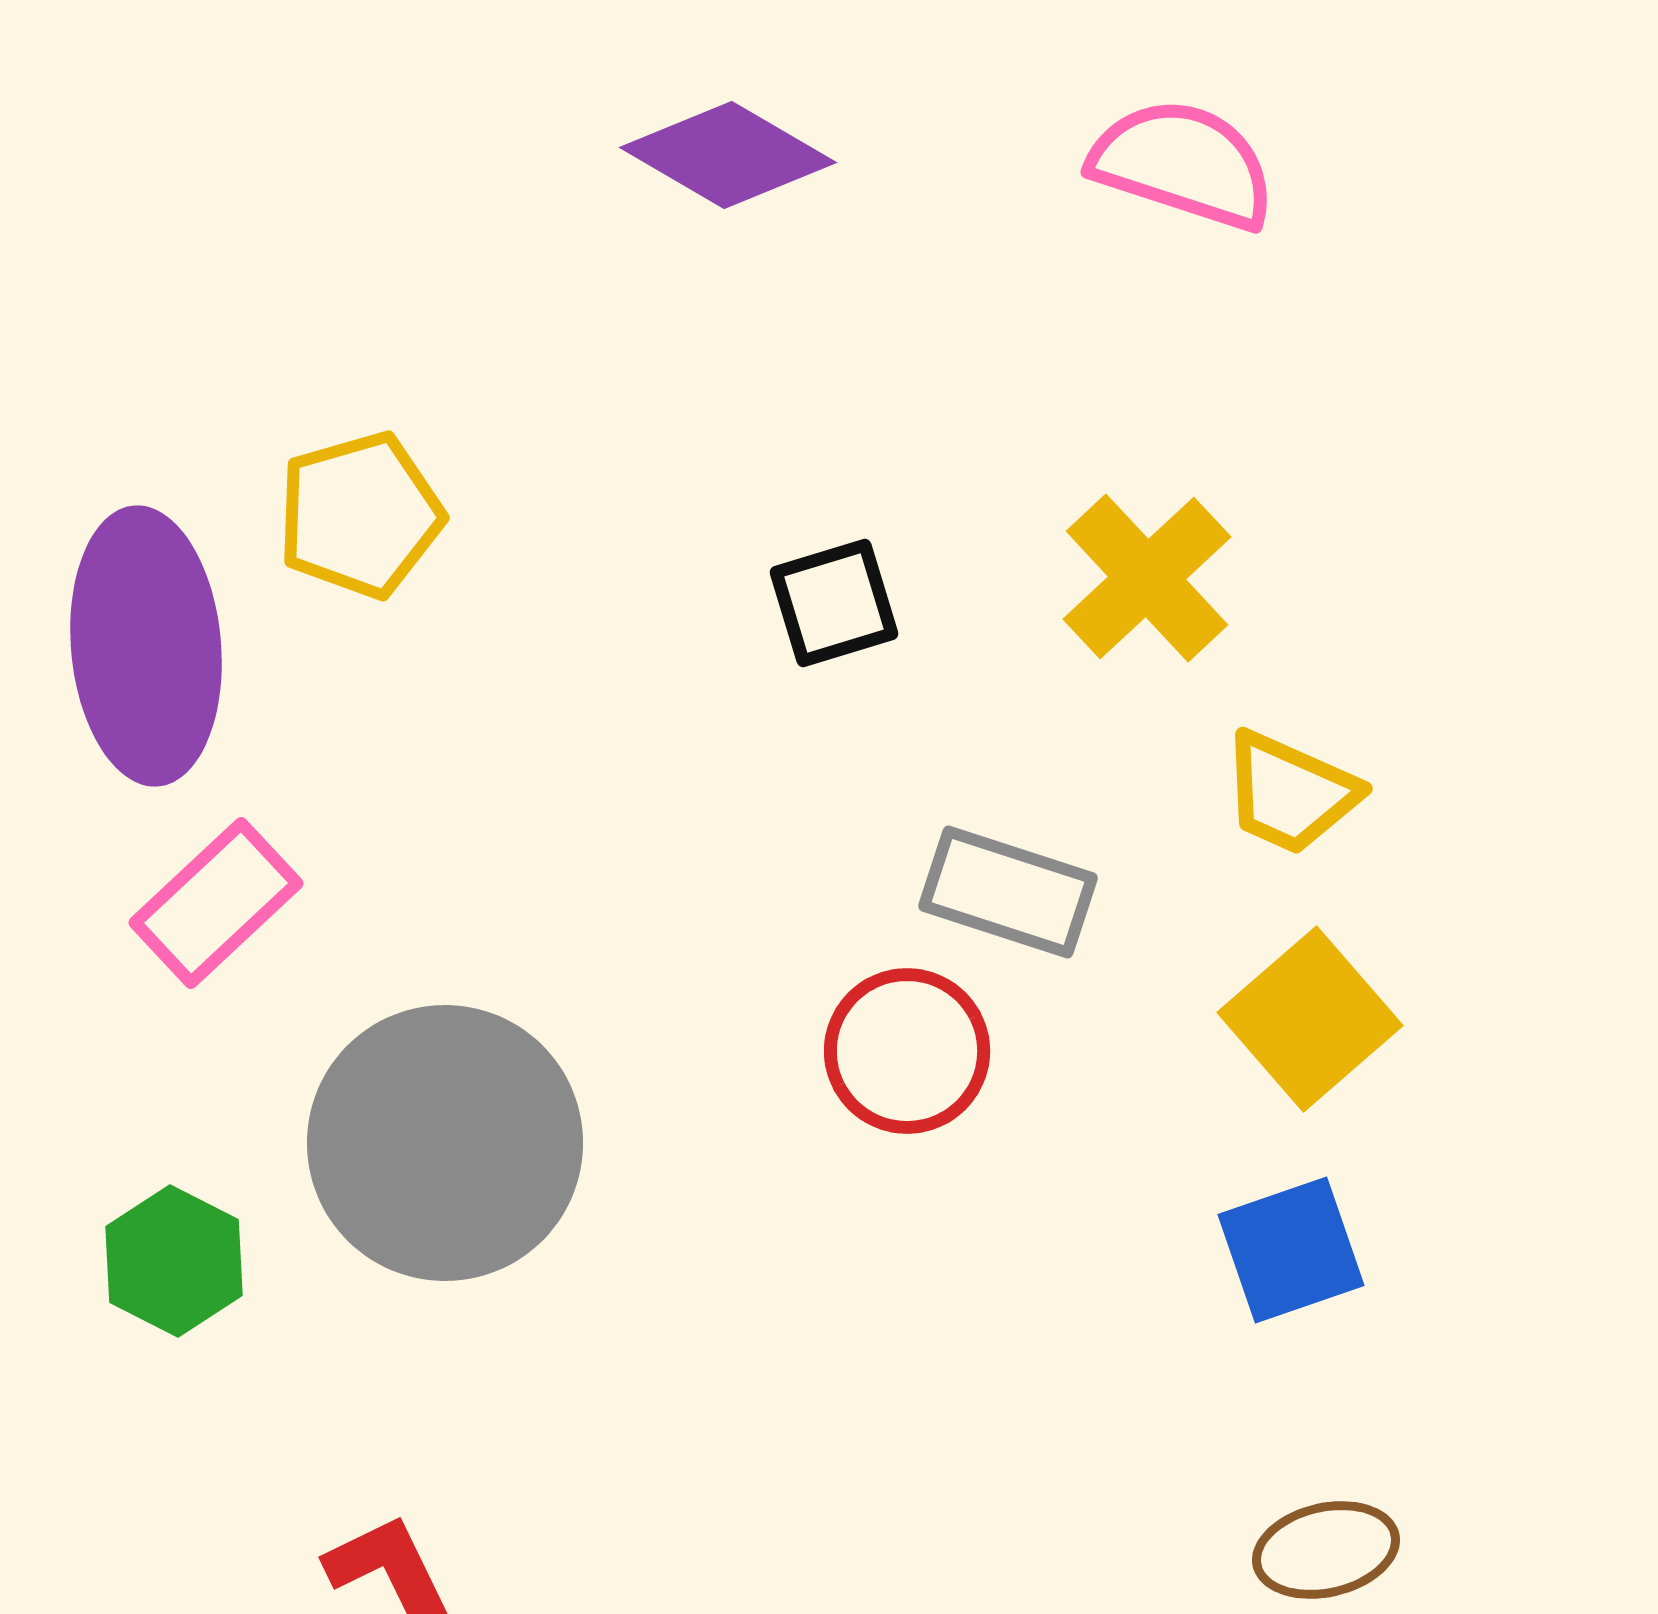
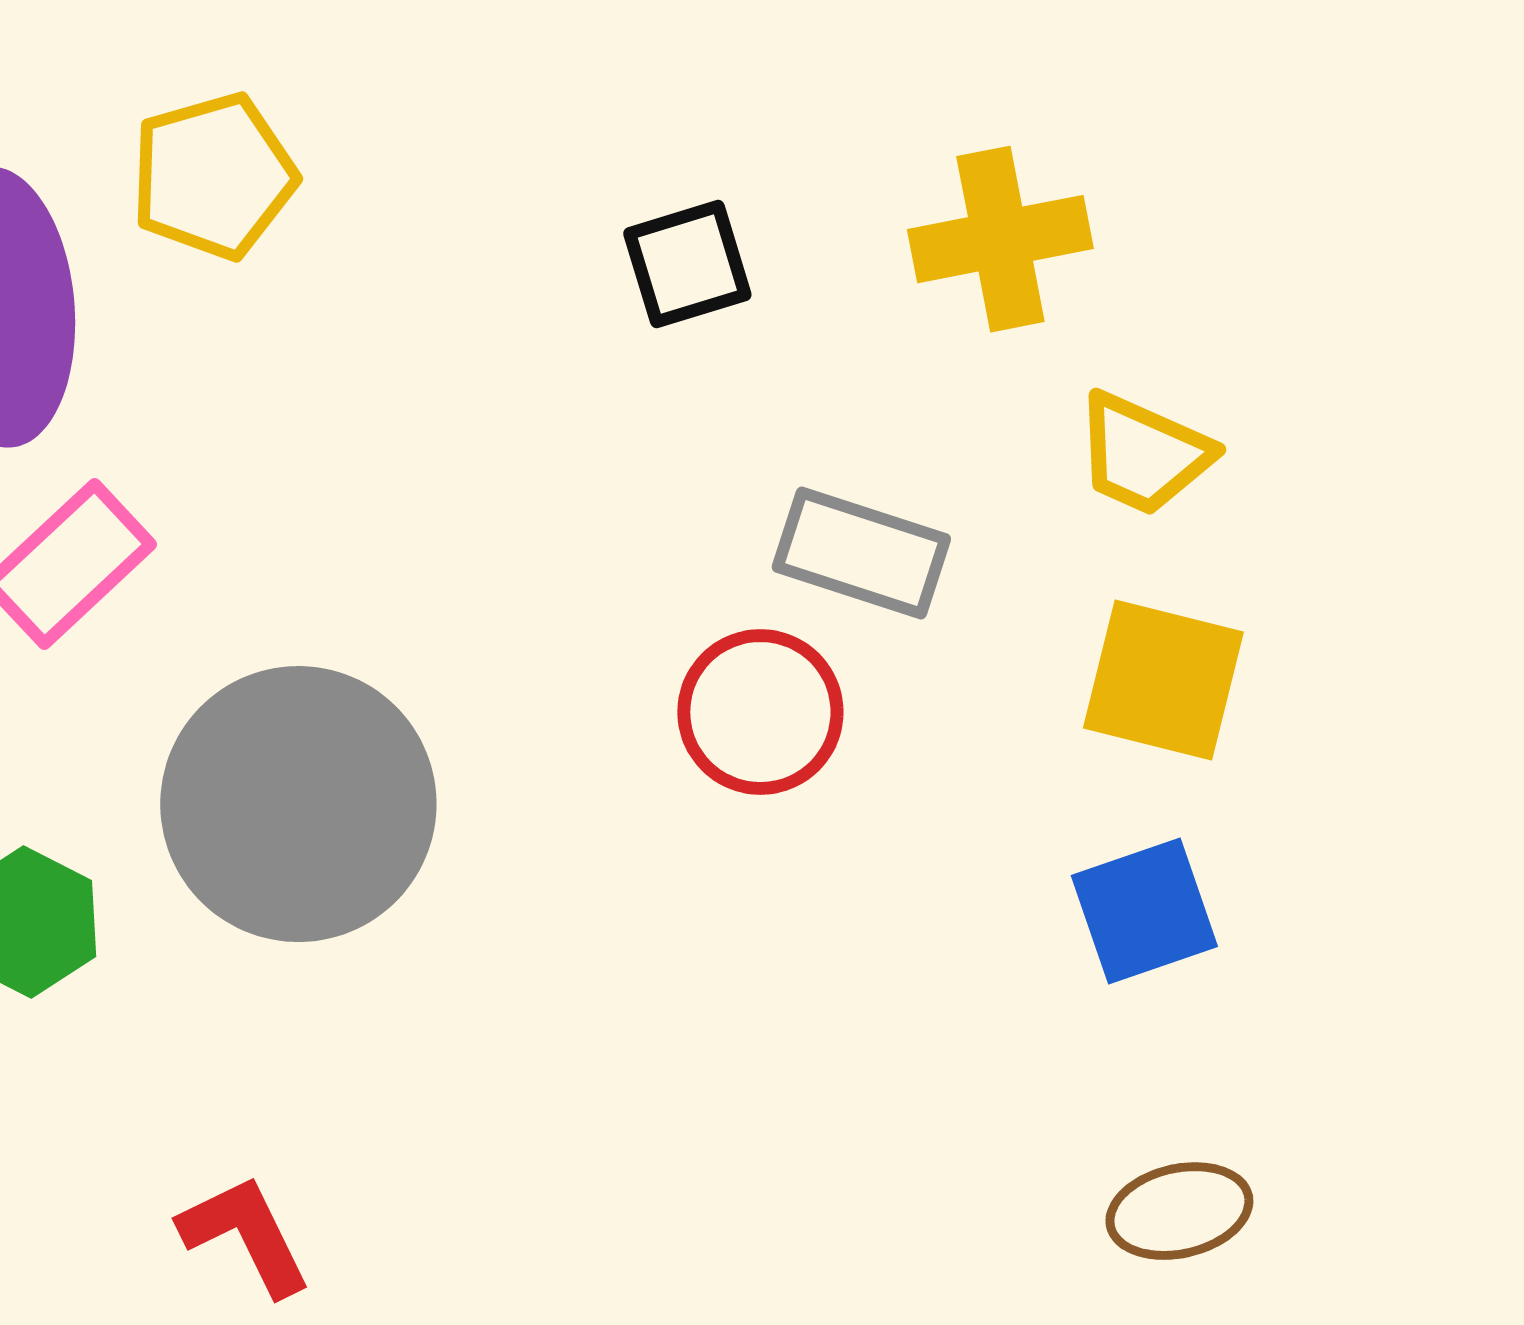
yellow cross: (1147, 578) -> (1000, 239), turned 32
yellow square: (1310, 1019) -> (1163, 680), turned -35

